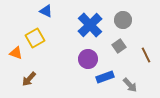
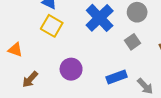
yellow square: (35, 38) -> (52, 26), moved, turned -30
purple circle: (88, 59) -> (71, 69), moved

